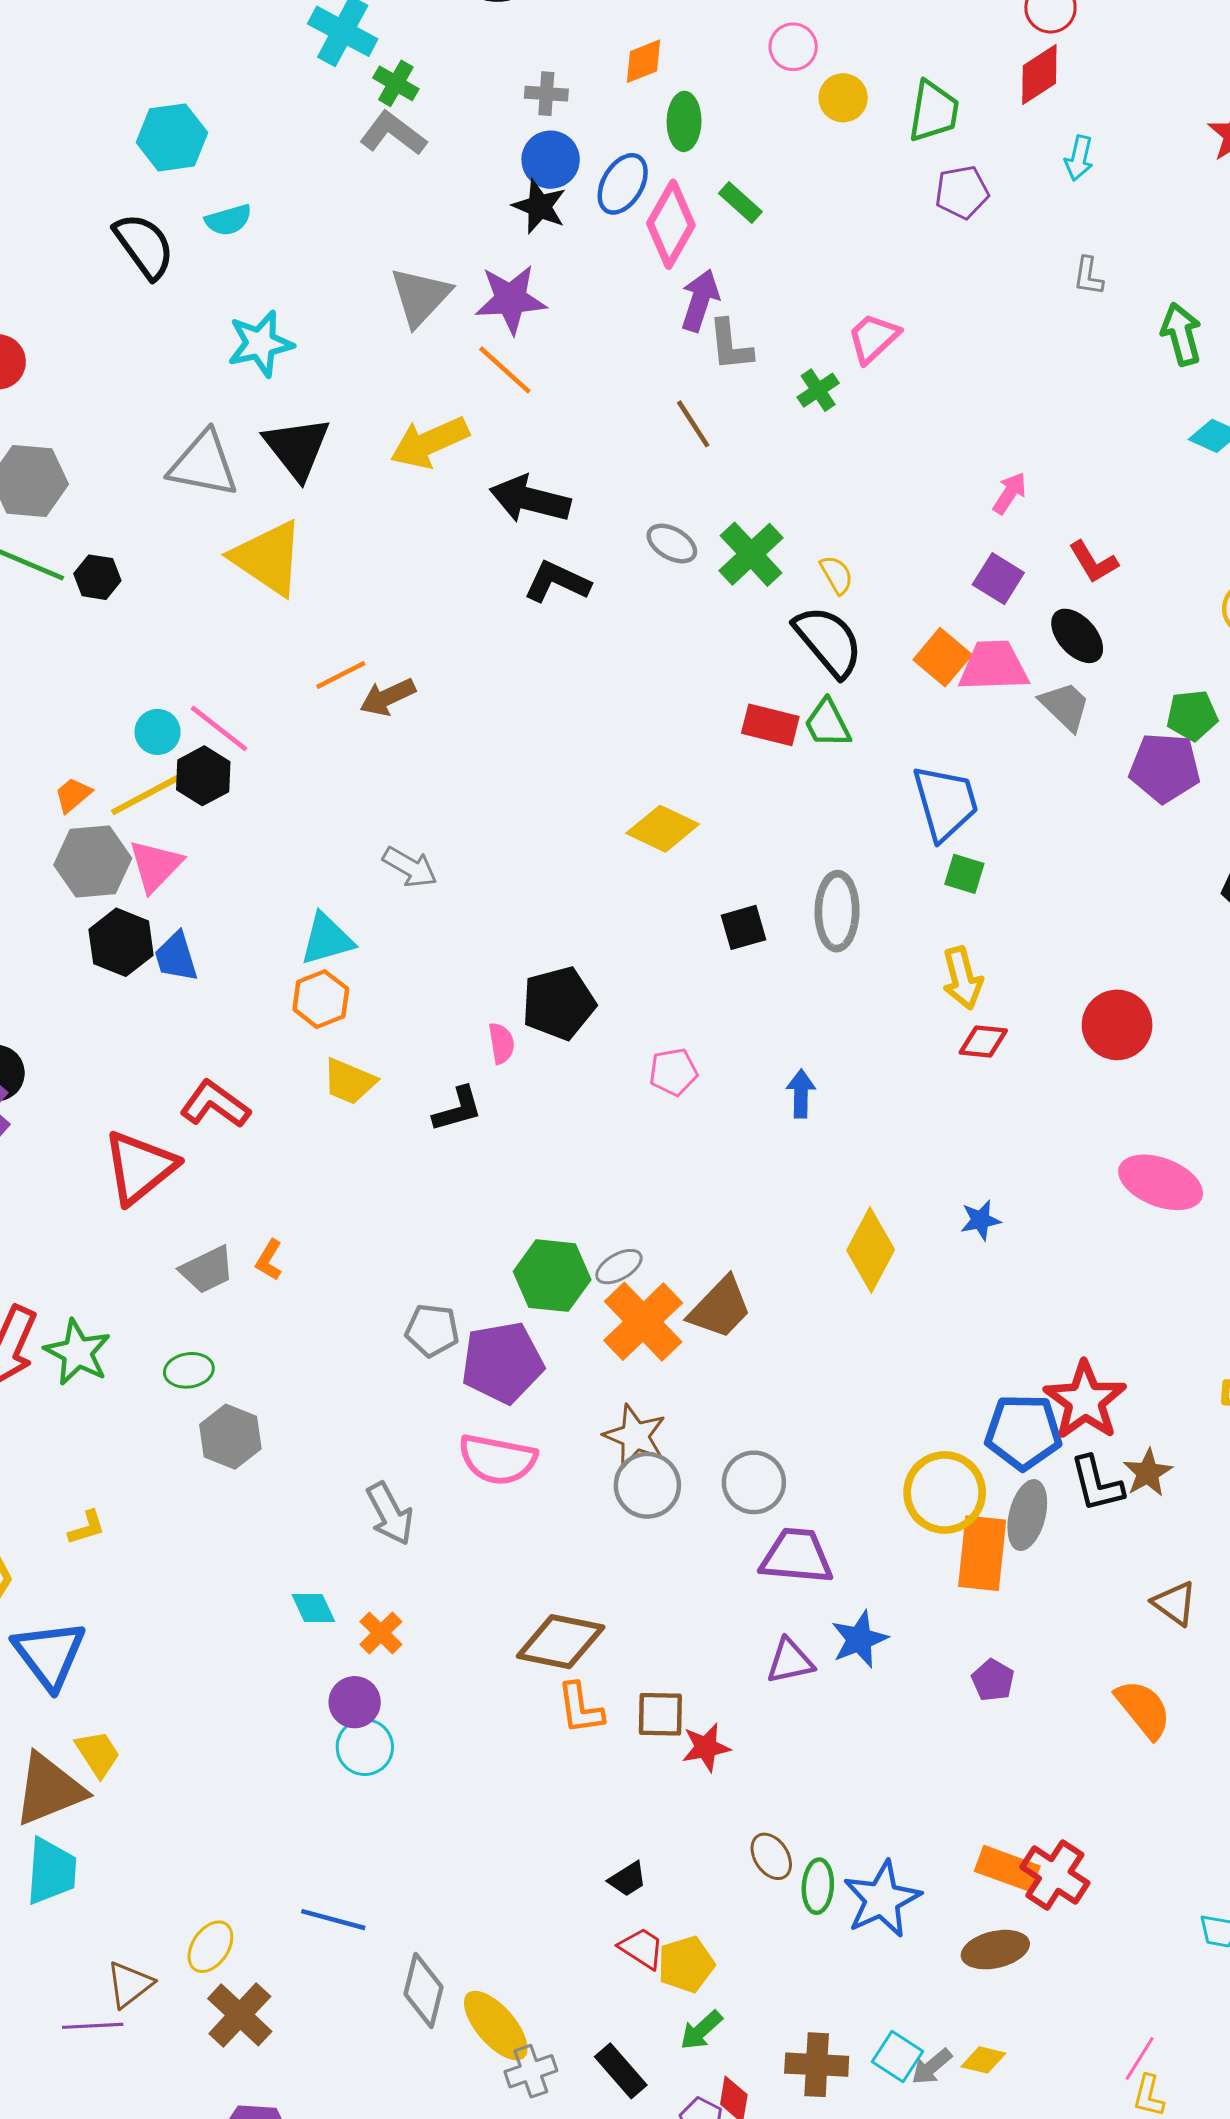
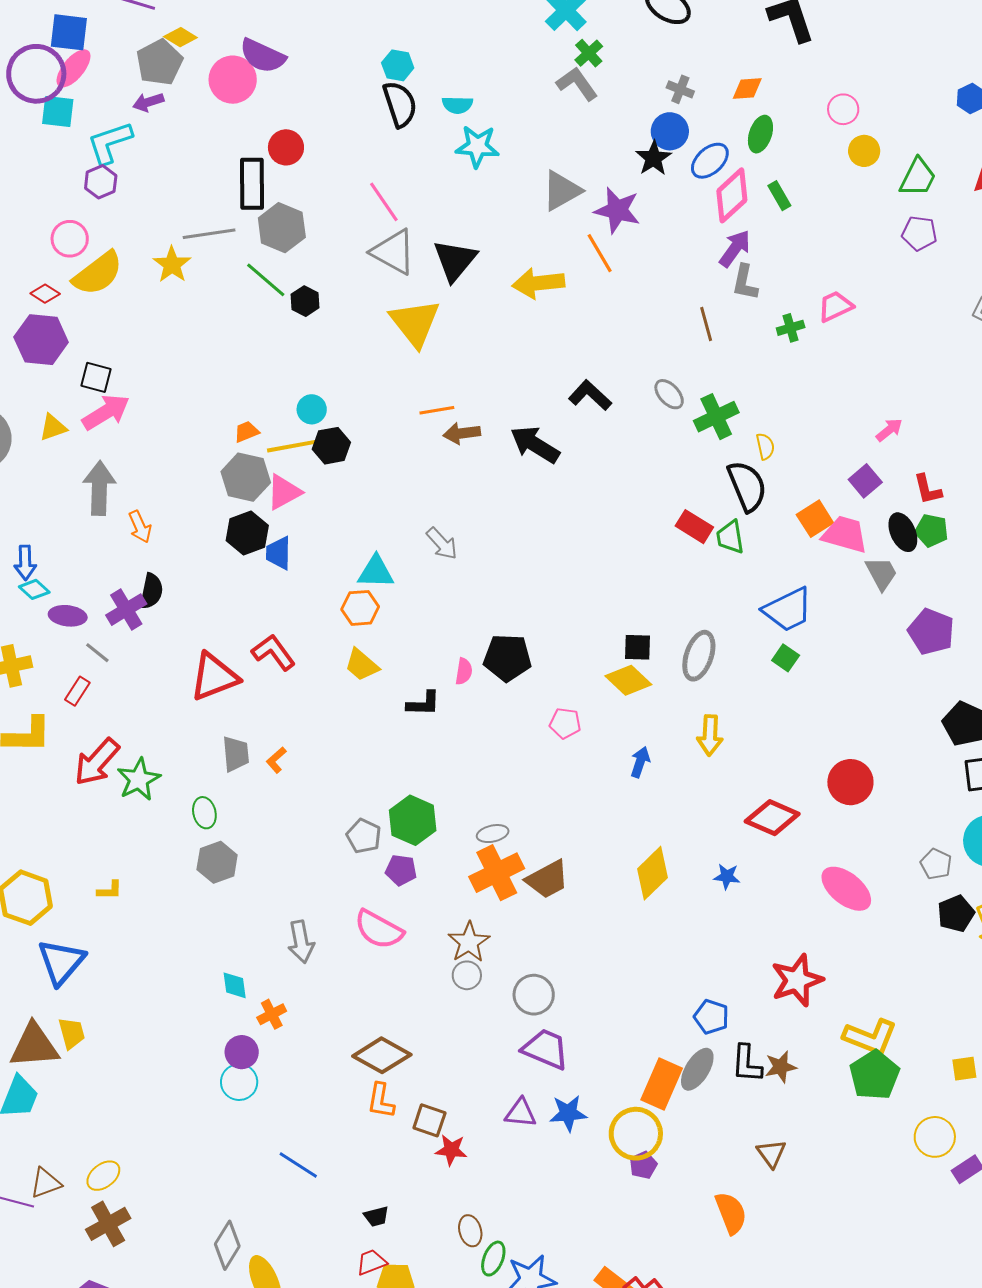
cyan hexagon: (172, 137) -> (398, 65), moved, size x0.7
cyan star: (260, 344) -> (477, 146), moved
black arrow: (530, 499) -> (535, 444), moved
green pentagon: (1192, 715) -> (931, 530), moved
pink line: (219, 728) -> (384, 202), moved
blue trapezoid: (945, 802) -> (788, 610), turned 62
yellow diamond: (663, 829) -> (628, 680), moved
yellow arrow: (962, 978) -> (710, 735), moved
red diamond: (983, 1041) -> (772, 818), moved, size x1.6
gray trapezoid: (207, 1270) -> (236, 754), turned -87
green hexagon: (552, 1276) -> (413, 820), moved
purple pentagon: (502, 1363) -> (401, 870), size x0.6
green ellipse: (189, 1370) -> (204, 813), turned 68
red star: (1085, 1400) -> (797, 980), moved
blue pentagon: (1023, 1432) -> (711, 1017), size x0.7
gray circle: (647, 1485) -> (467, 975), size x0.7
yellow circle: (945, 1492) -> (636, 1134), moved
blue line: (333, 1920) -> (298, 1165), moved
red trapezoid: (642, 1948) -> (371, 1262), turned -72

